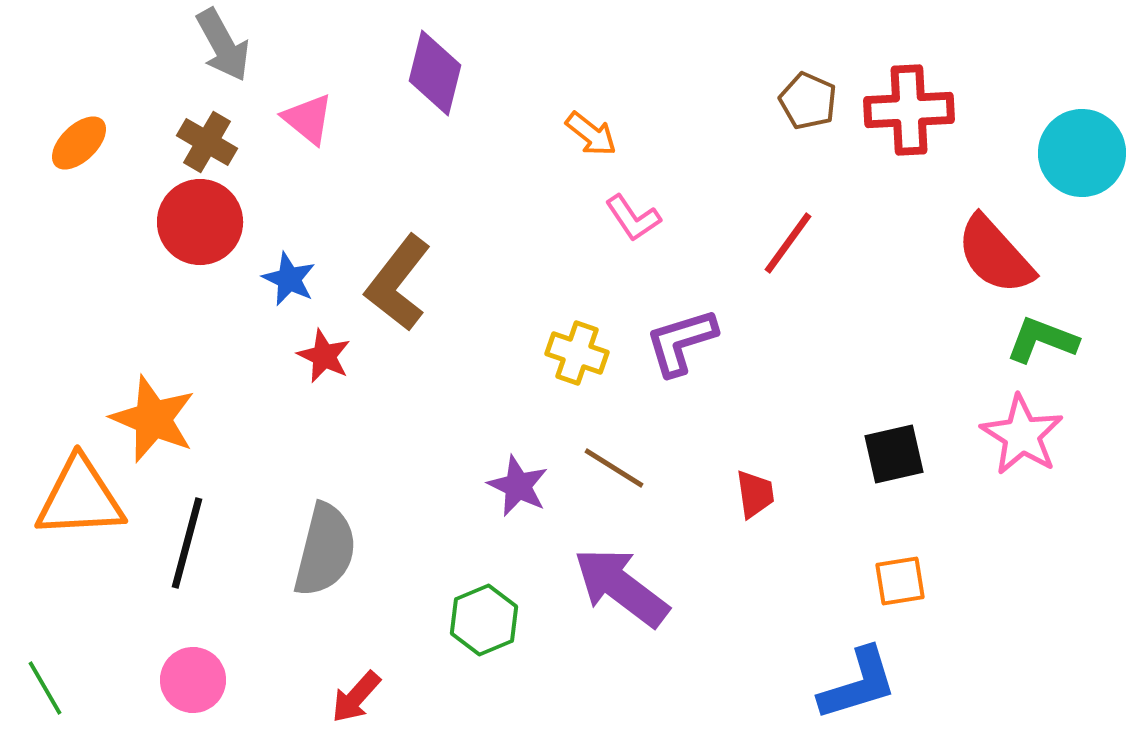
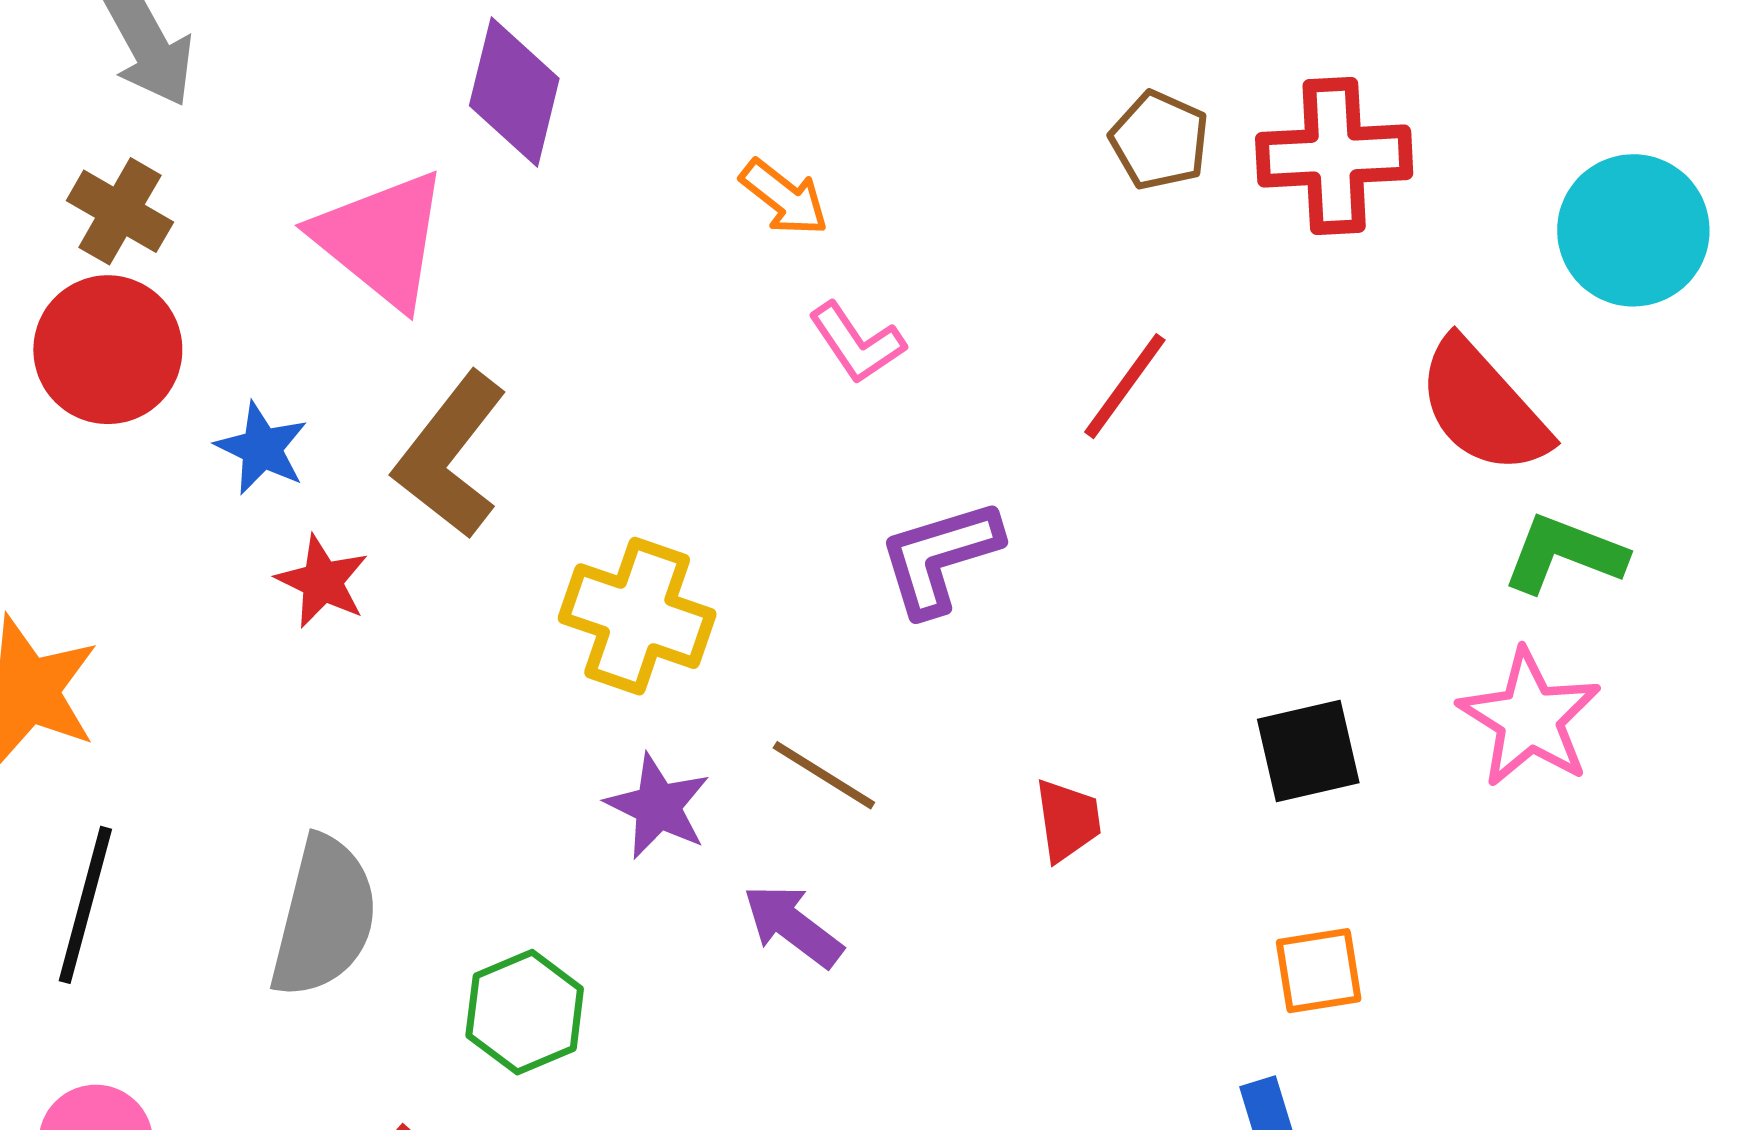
pink triangle: (308, 119) -> (381, 239), moved, size x1.6
yellow cross: (577, 353) -> (637, 616), moved, size x1.4
purple arrow: (621, 587) -> (793, 926), moved, size x0.6
green hexagon: (484, 620) -> (525, 1012), moved

